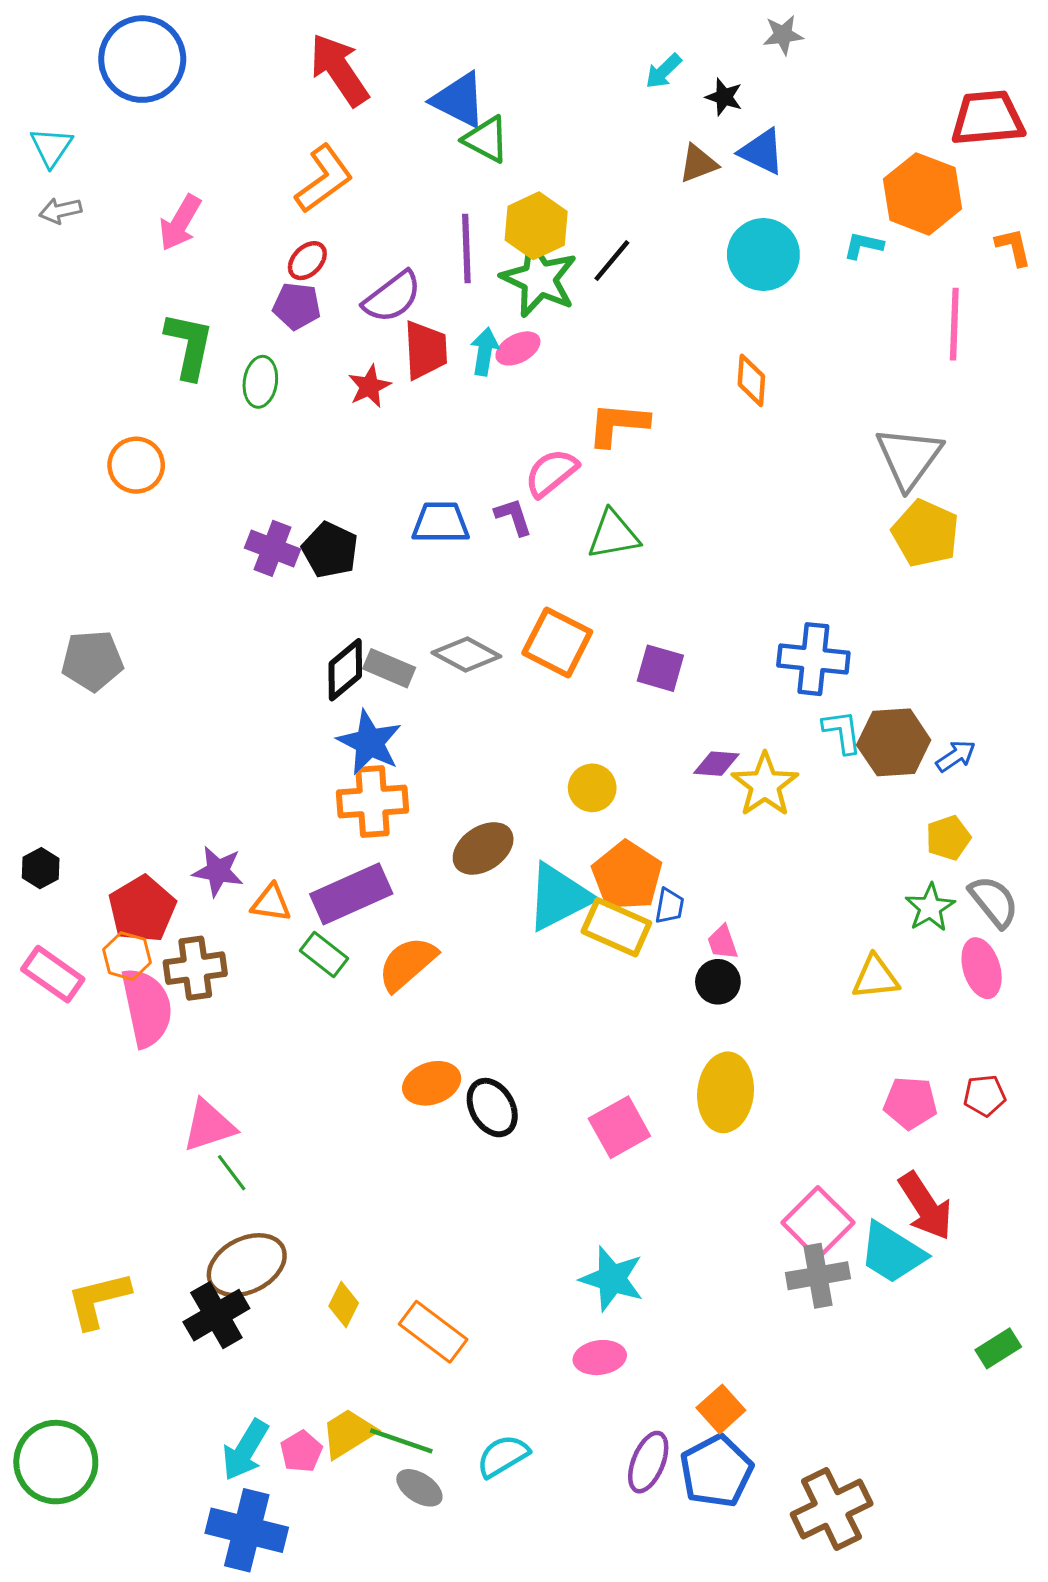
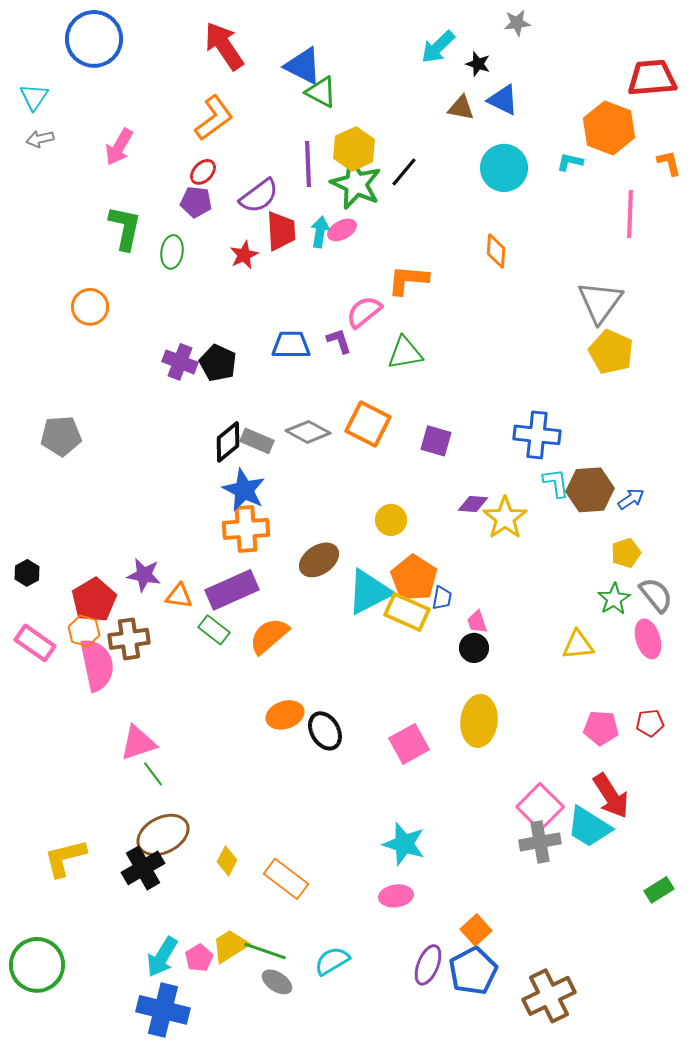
cyan arrow: (663, 71) -> (438, 47), size x1.4
brown triangle: (698, 164) -> (461, 108), turned 32

